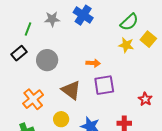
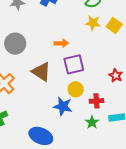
yellow square: (148, 39) -> (114, 25), moved
yellow circle: (61, 119) -> (76, 89), moved

